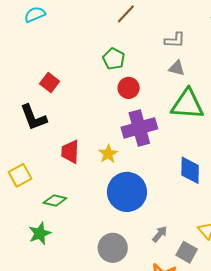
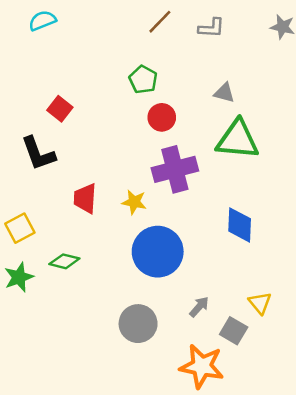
gray L-shape: (175, 40) -> (211, 28), moved
yellow star: (108, 154) -> (134, 202), turned -30
green star: (40, 233) -> (19, 277), moved

